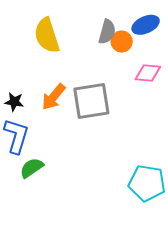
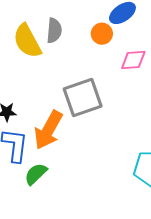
gray semicircle: (107, 32) -> (54, 31), moved
orange arrow: (54, 97) -> (48, 130), moved, size x1.4

